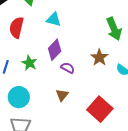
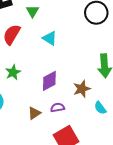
purple diamond: (55, 50) -> (49, 81), moved
purple semicircle: (68, 68) -> (58, 107), moved, turned -56

